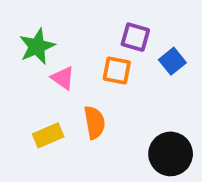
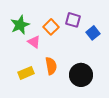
orange square: (117, 70) -> (51, 27), moved, turned 35
black circle: (171, 154) -> (81, 75), moved

